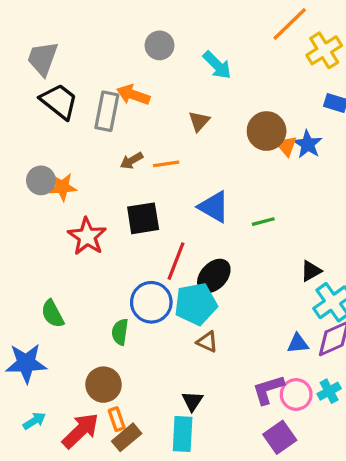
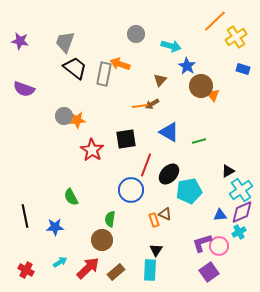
cyan arrow: (217, 65) -> (171, 46), turned -30
blue star: (308, 144) -> (187, 66), moved
brown arrow: (132, 161) -> (152, 104), moved
cyan pentagon: (196, 304) -> (189, 191), moved
green semicircle: (120, 332) -> (110, 219), moved
blue star: (26, 363) -> (55, 227), size x0.7
cyan cross: (329, 391) -> (239, 232), moved
orange rectangle: (117, 419) -> (154, 220), moved

